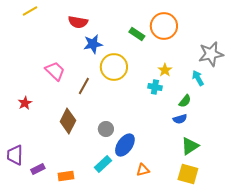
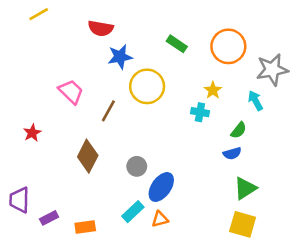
orange circle: (164, 26) -> (228, 46), moved
orange triangle: (143, 170) -> (160, 219), moved

